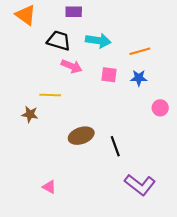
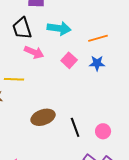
black trapezoid: (59, 41) -> (22, 28), turned -125
pink square: (109, 75) -> (69, 60), turned 35
pink circle: (160, 108) -> (103, 131), moved

